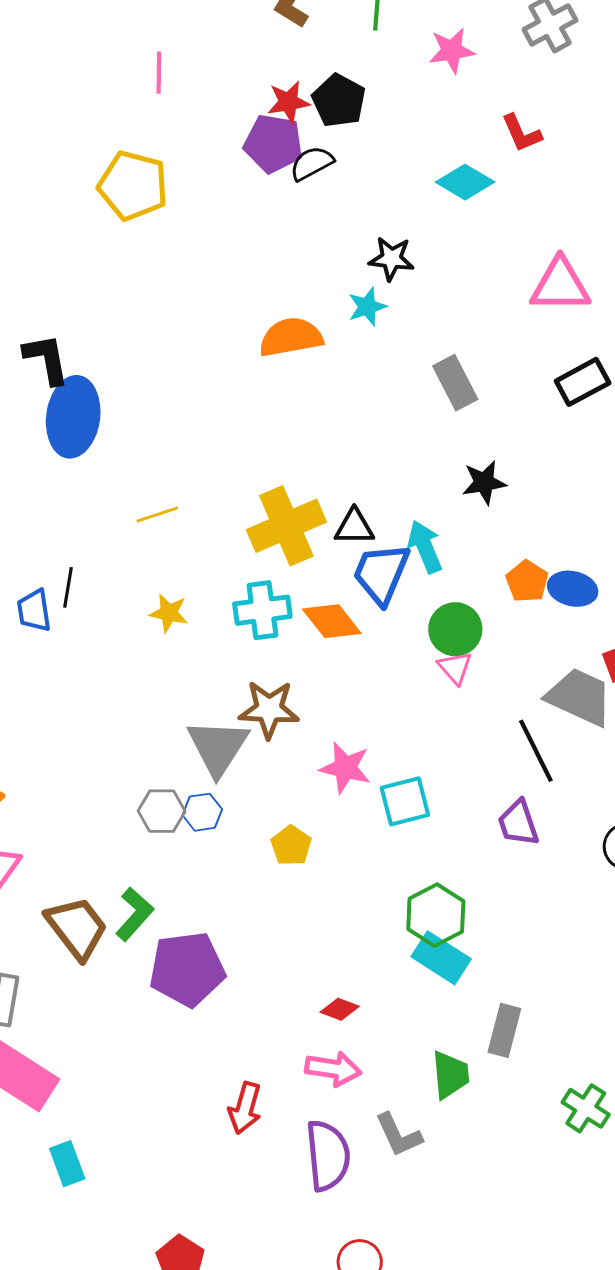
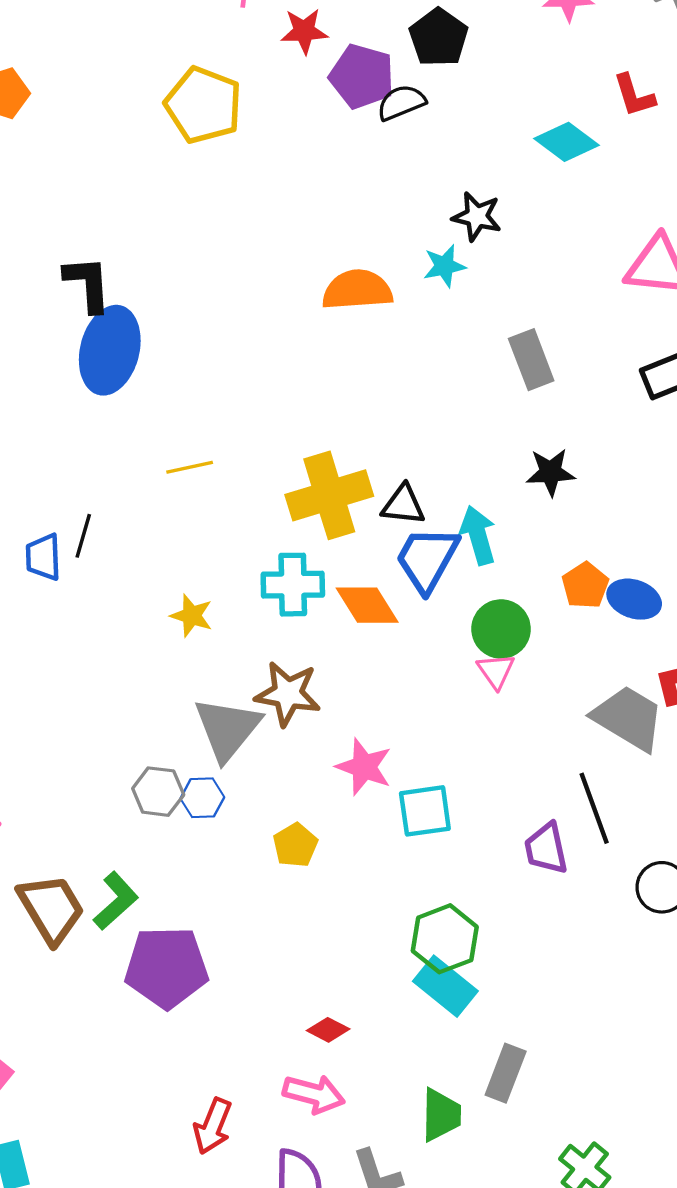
red star: (288, 102) -> (304, 31), moved
yellow star: (169, 613) -> (192, 616), moved
black line: (536, 751) -> (594, 808), moved

